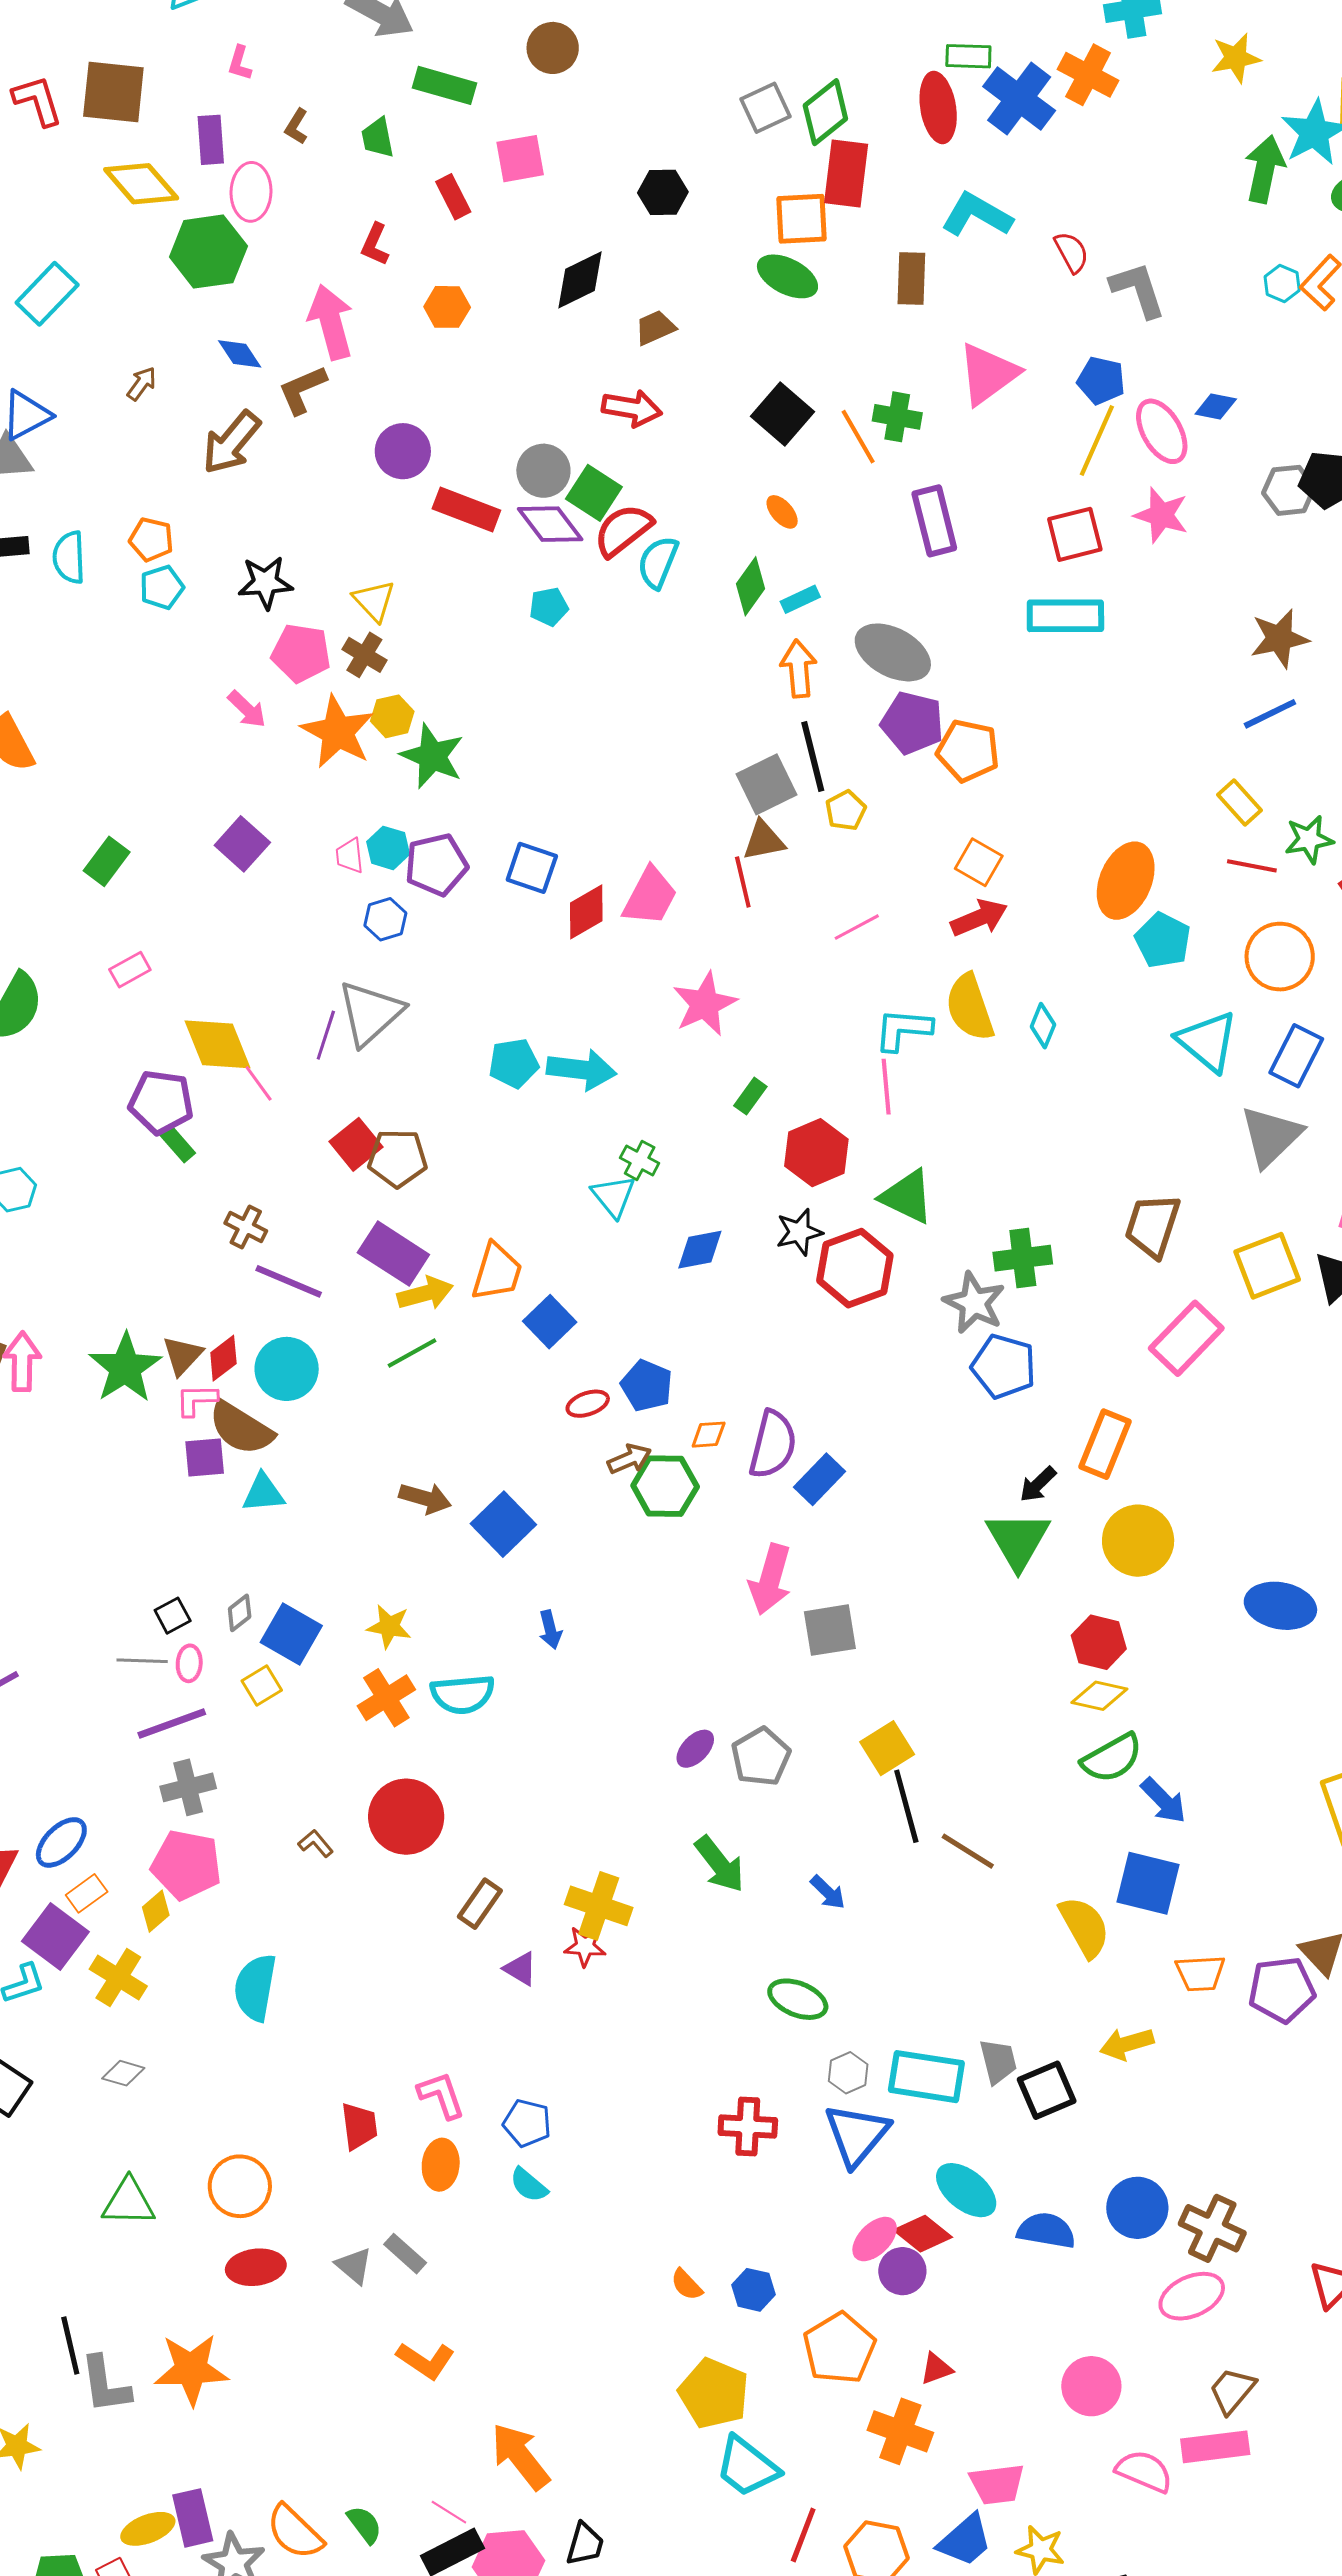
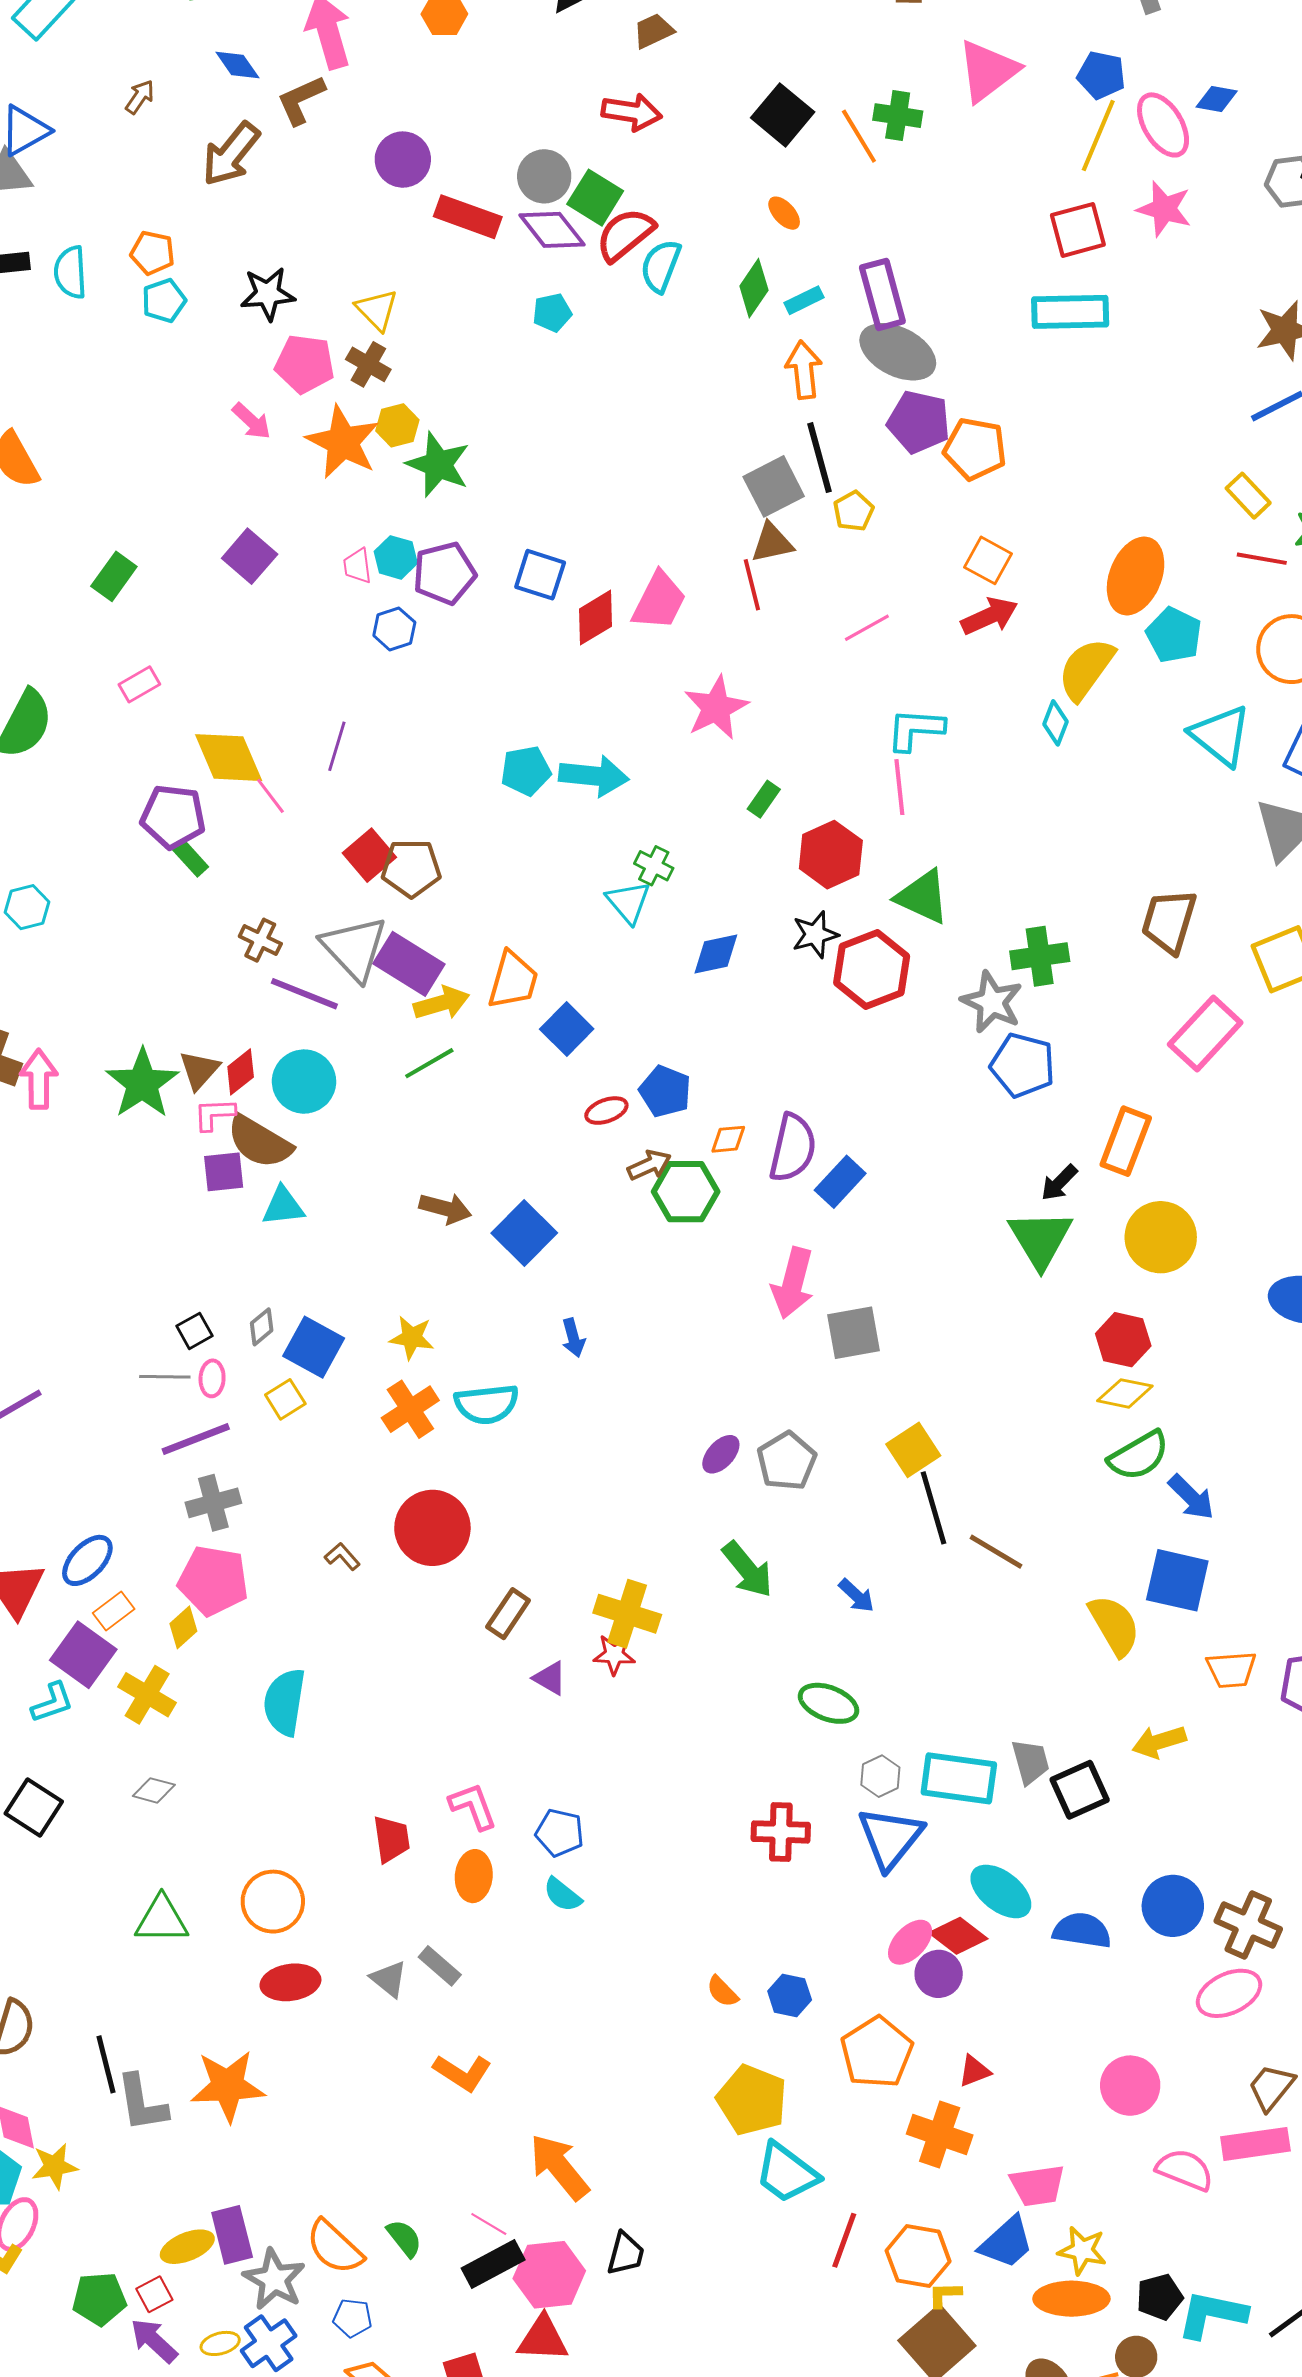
purple rectangle: (934, 521) -> (882, 294), moved
yellow semicircle: (970, 1007) -> (1086, 669), moved, turned 56
gray triangle: (370, 1013) -> (354, 948), moved, turned -30

